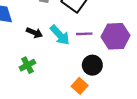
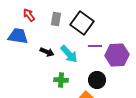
purple line: (84, 34) -> (95, 46), moved
green cross: (27, 65) -> (61, 80), moved, turned 32

